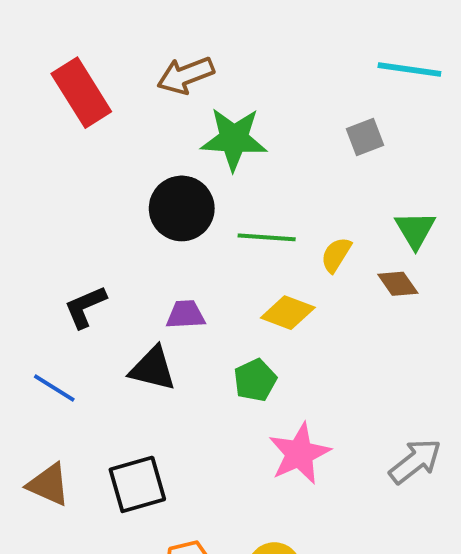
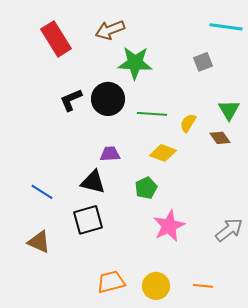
black L-shape: (85, 307) -> (71, 100), moved
black square: (137, 484) -> (88, 220), moved

